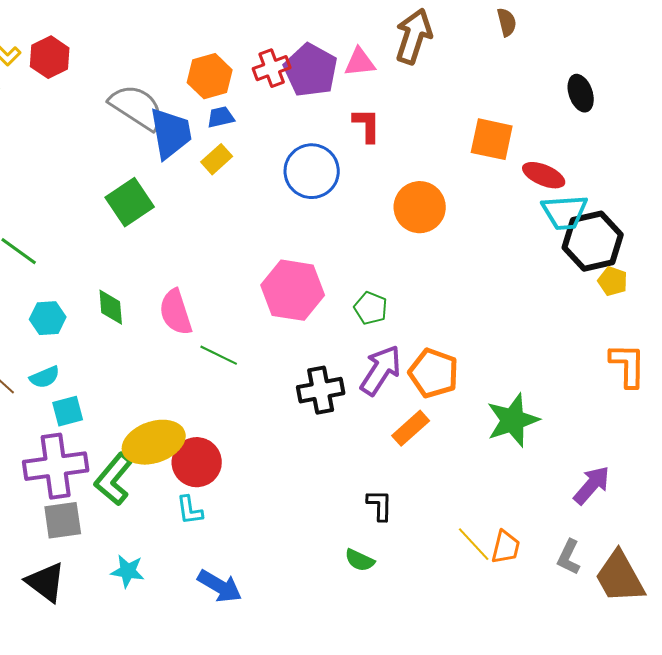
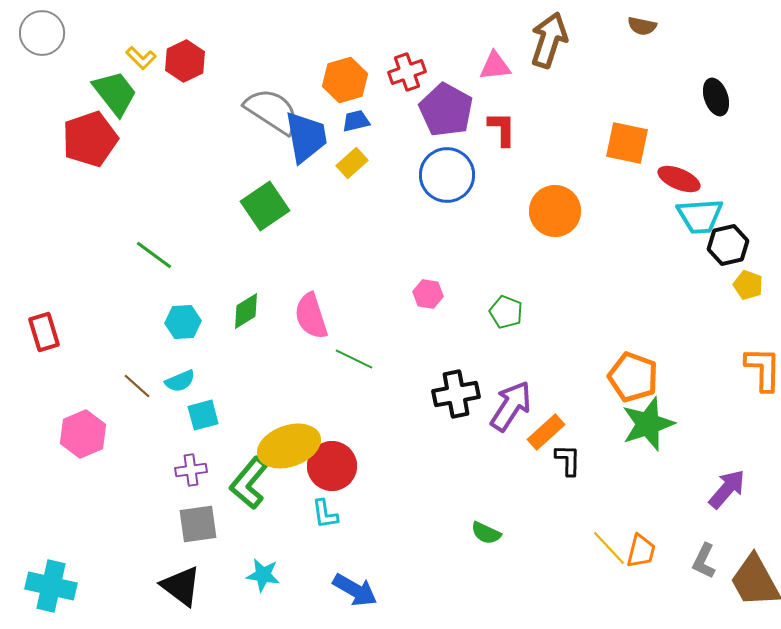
brown semicircle: (507, 22) -> (642, 26), turned 116
purple pentagon: (311, 70) -> (446, 110), moved
black hexagon: (593, 241) -> (728, 245), size x0.7
pink hexagon: (293, 290) -> (428, 294), size x0.5
green diamond: (111, 307) -> (246, 311), turned 63
purple arrow: (381, 370) -> (511, 406), moved
orange pentagon: (434, 373) -> (633, 377), moved
purple cross: (56, 466) -> (191, 470), size x0.5
black L-shape: (380, 505) -> (568, 460), moved
green semicircle: (360, 560) -> (486, 533), moved

